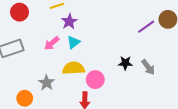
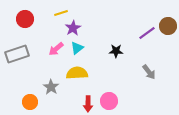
black star: (125, 63) -> (116, 51), moved
pink circle: (95, 80) -> (109, 101), moved

